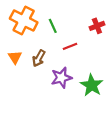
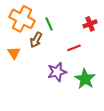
red line: (70, 46) -> (74, 48), moved
brown arrow: (39, 58) -> (36, 40), moved

